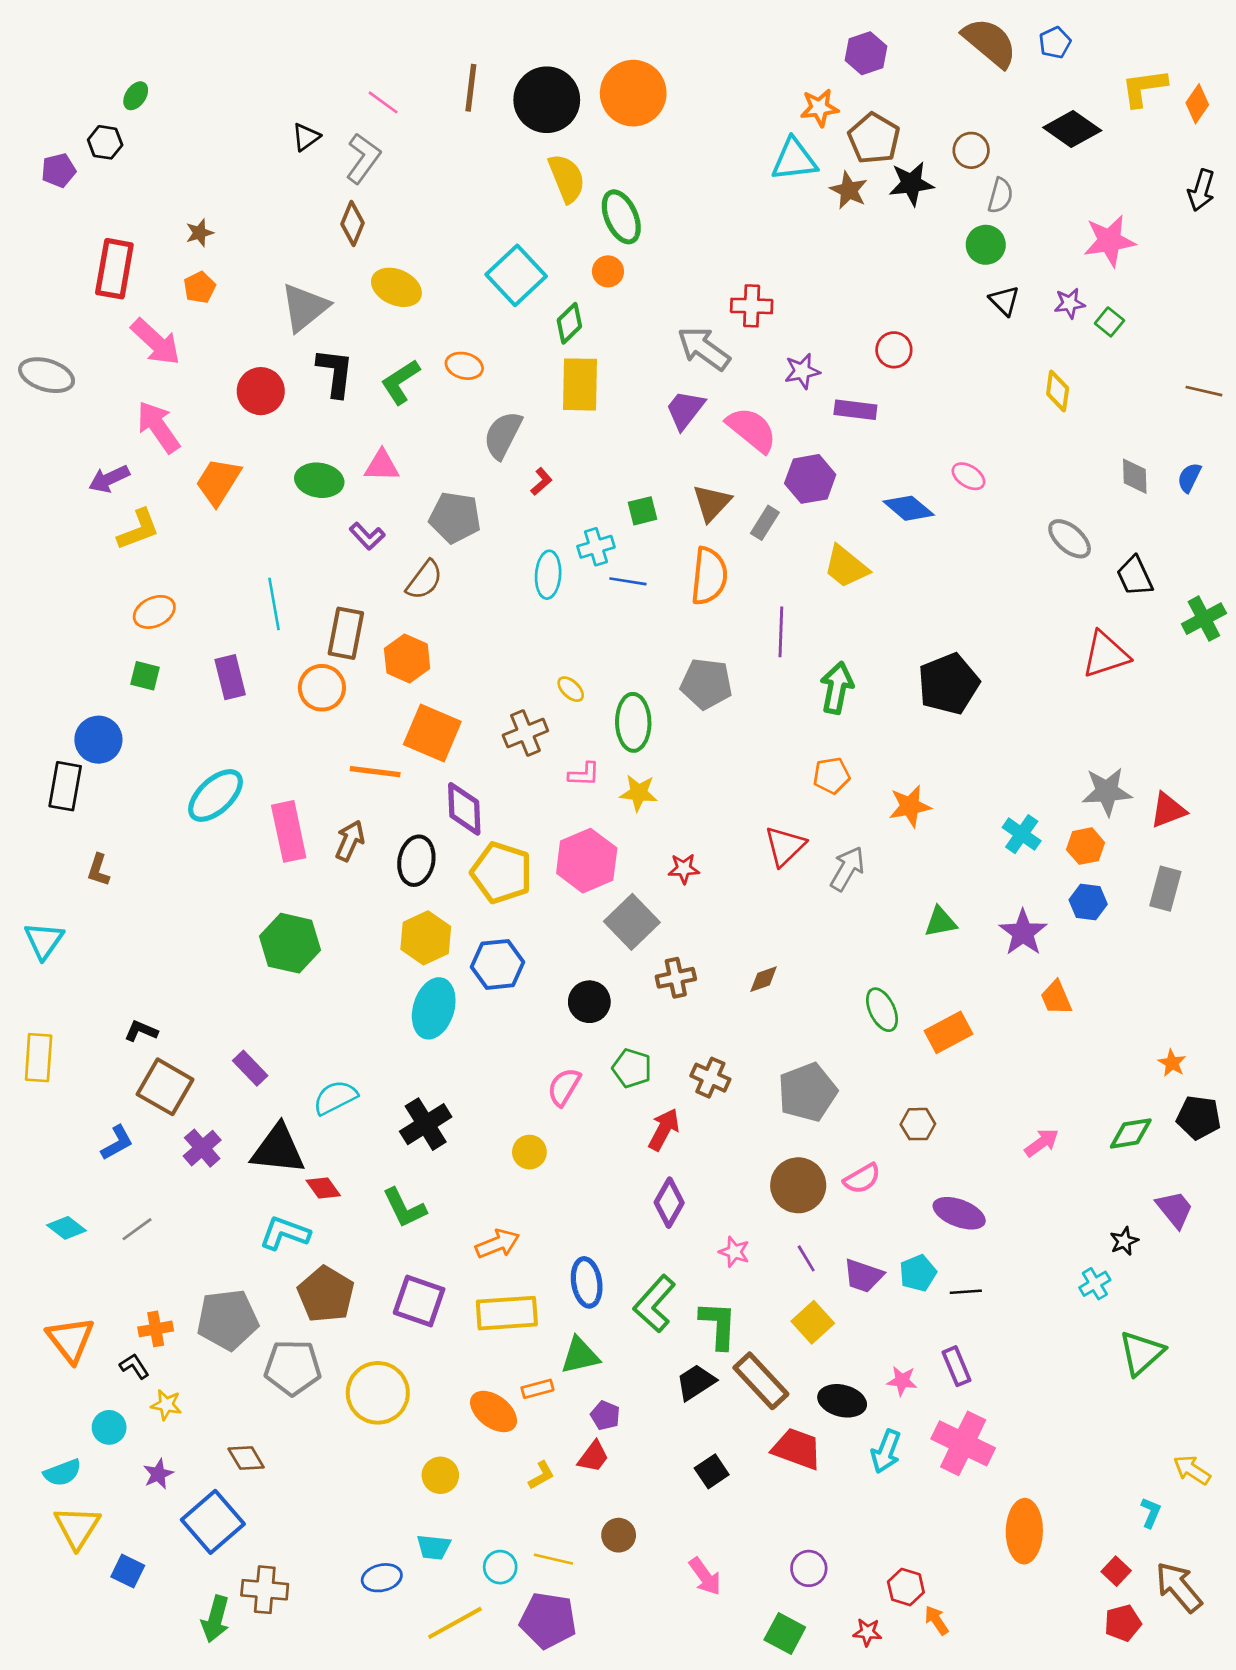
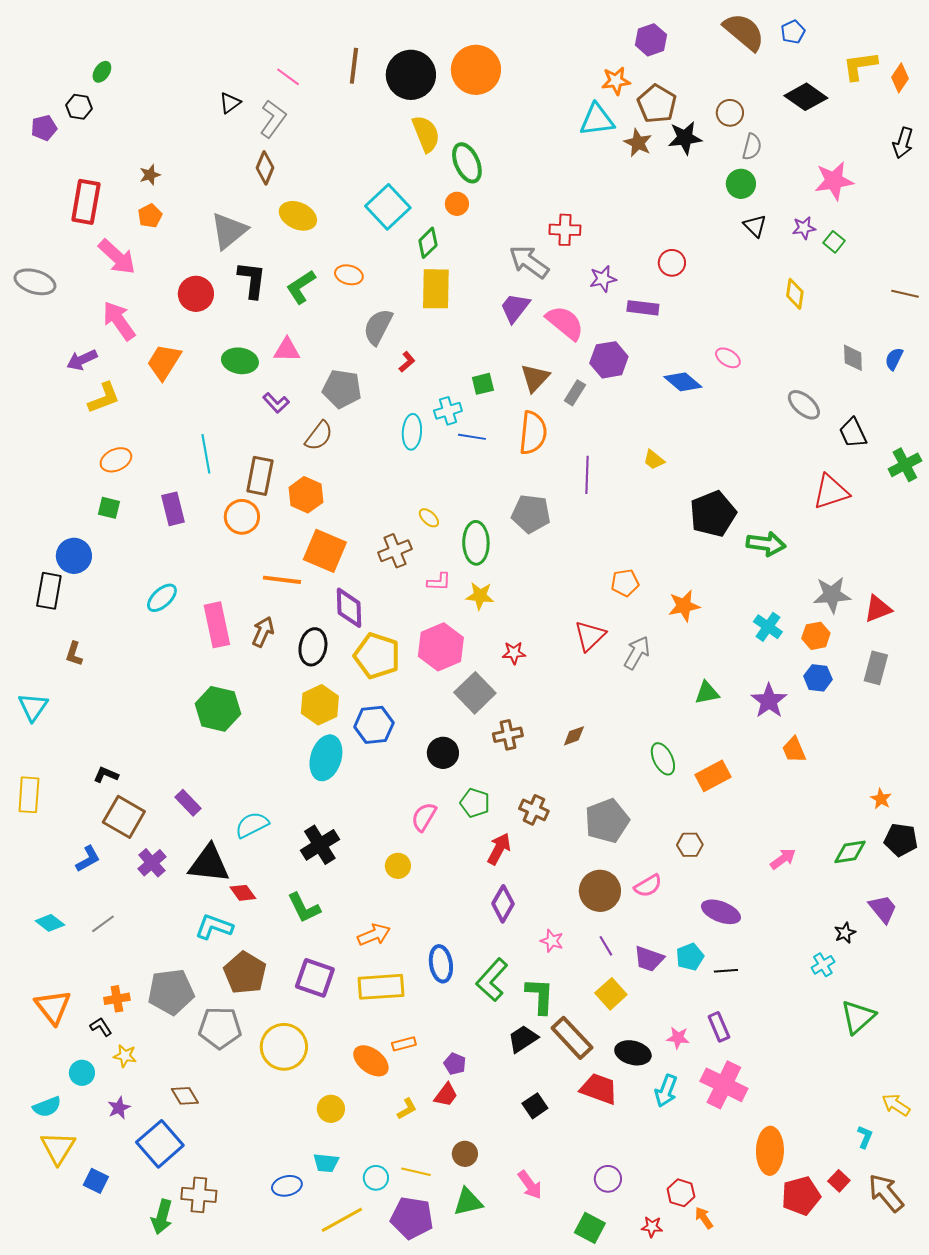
yellow trapezoid: (846, 567) -> (654, 460), moved, size x0.6
green arrow: (837, 688) -> (766, 544), moved, turned 87
cyan ellipse: (216, 796) -> (162, 598), size x0.7
green triangle: (580, 1356) -> (468, 1202), moved
red pentagon: (1123, 1623) -> (801, 1196), moved, size x1.4

